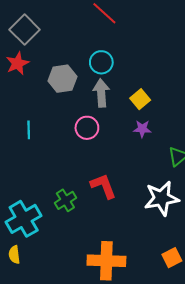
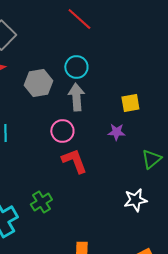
yellow square: (140, 99) -> (130, 103), moved, turned 30
red L-shape: (103, 186) -> (74, 161), moved
white star: (162, 198) -> (135, 200), size x0.7

